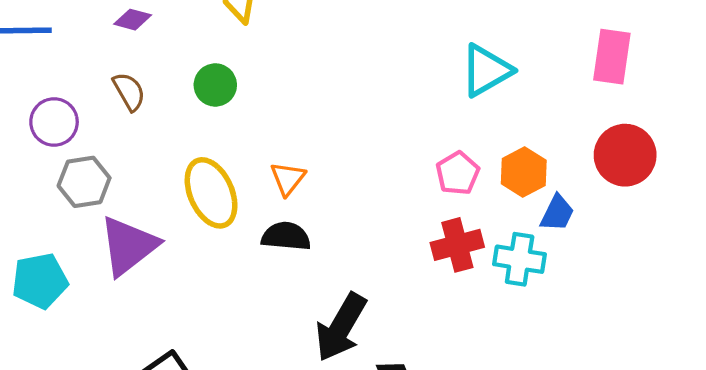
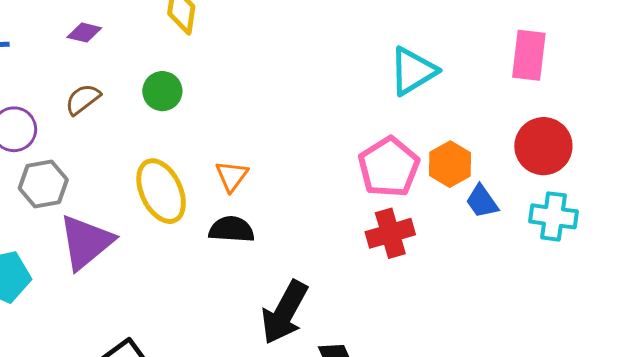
brown semicircle: (129, 92) -> (83, 99), turned -96
pink pentagon: (458, 173) -> (389, 167), size x1.5
blue trapezoid: (557, 213) -> (482, 201), turned 120
cyan cross: (520, 259) -> (553, 216), moved

